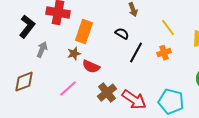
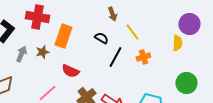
yellow line: (168, 28) -> (132, 32), moved
brown star: (74, 54) -> (42, 52), moved

